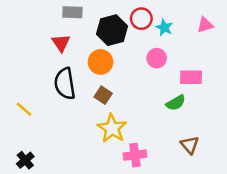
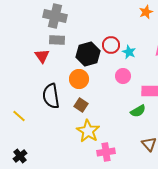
red triangle: (61, 43) -> (42, 56), moved

